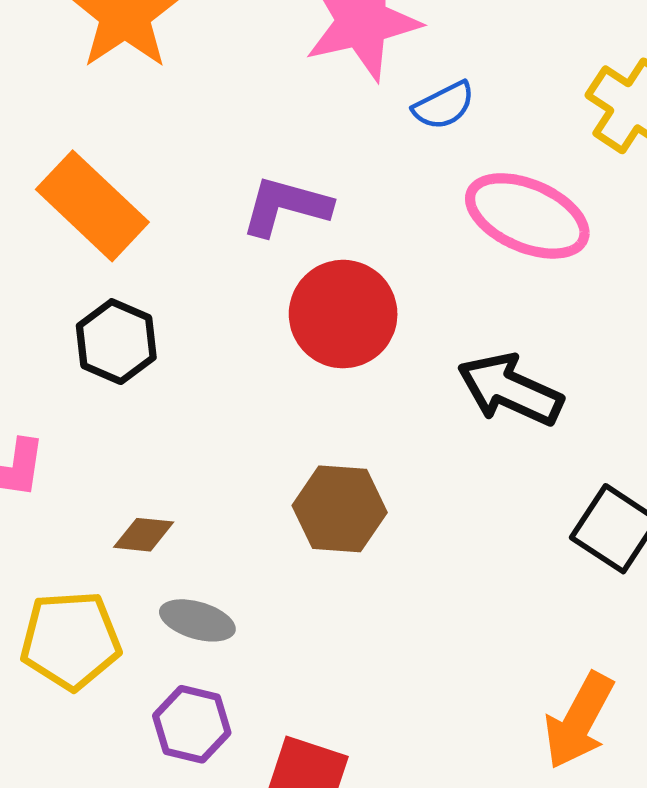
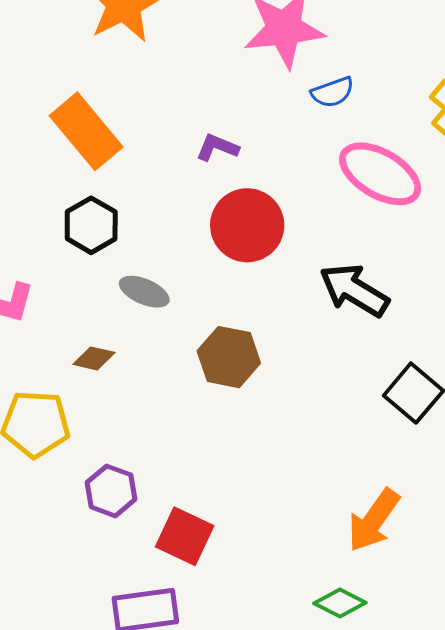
purple L-shape: (286, 206) -> (217, 147), size x0.7
gray ellipse: (197, 620) -> (144, 292), moved

